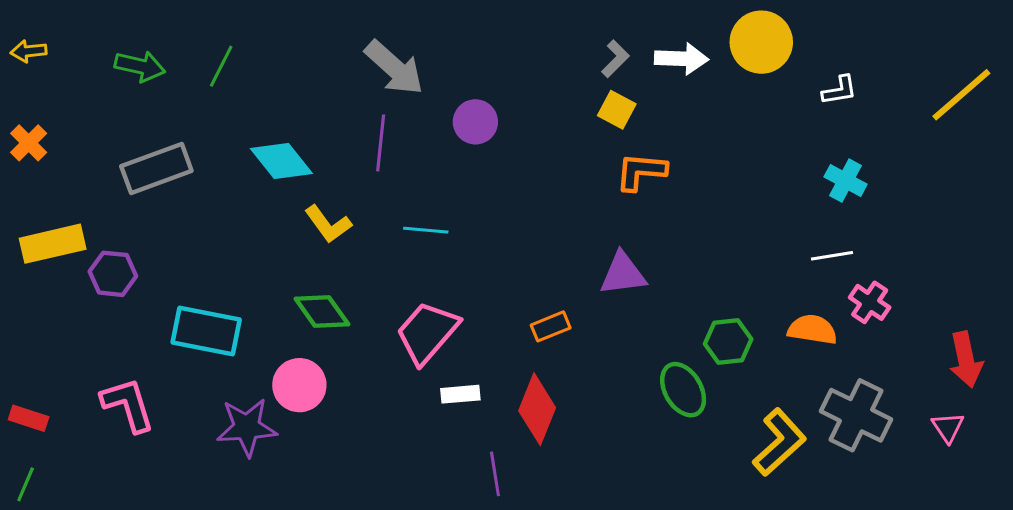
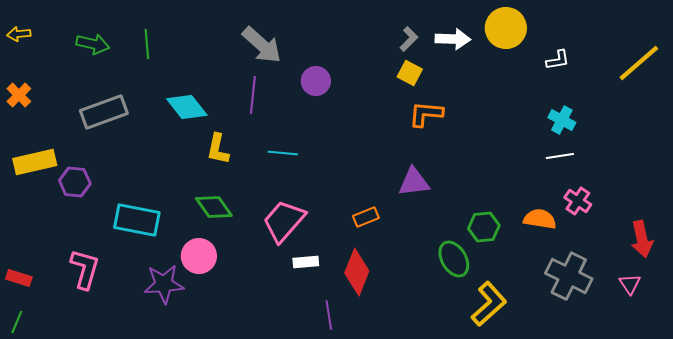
green line: (221, 66) -> (147, 44), turned -32
yellow L-shape: (328, 224) -> (218, 149), turned 48
white line: (832, 256) -> (560, 156), moved
pink L-shape: (128, 405) -> (85, 269), turned 33
yellow L-shape: (779, 442) -> (489, 304), moved

